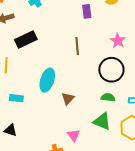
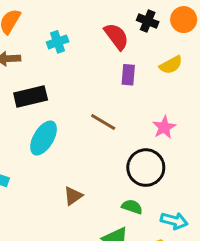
brown line: (77, 46) -> (103, 122), turned -66
cyan ellipse: (47, 80) -> (44, 138), moved

